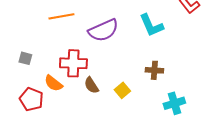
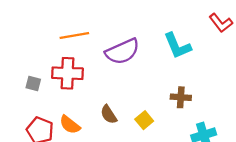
red cross: (73, 63) -> (68, 73), moved
orange semicircle: (53, 83) -> (70, 125), moved

